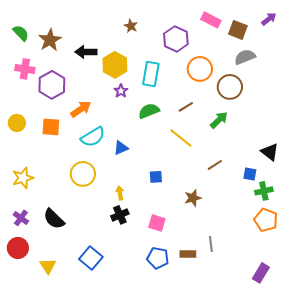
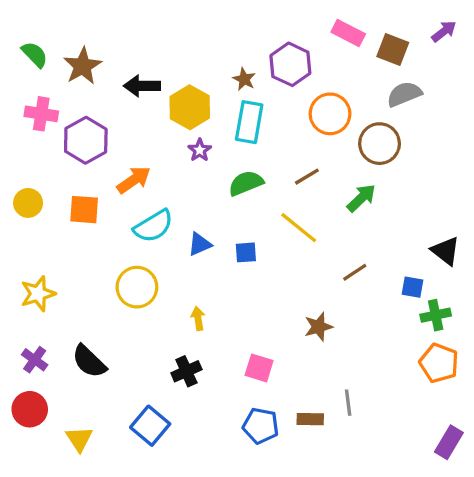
brown star: (131, 26) -> (244, 79), moved
blue square: (156, 177) -> (246, 252), moved
black cross: (120, 215) -> (186, 371), moved
purple rectangle: (261, 273) -> (449, 442), moved

